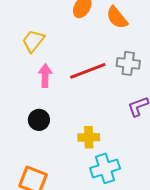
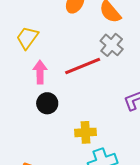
gray cross: (128, 63) -> (112, 45), moved, turned 35
black circle: (39, 120) -> (47, 103), moved

